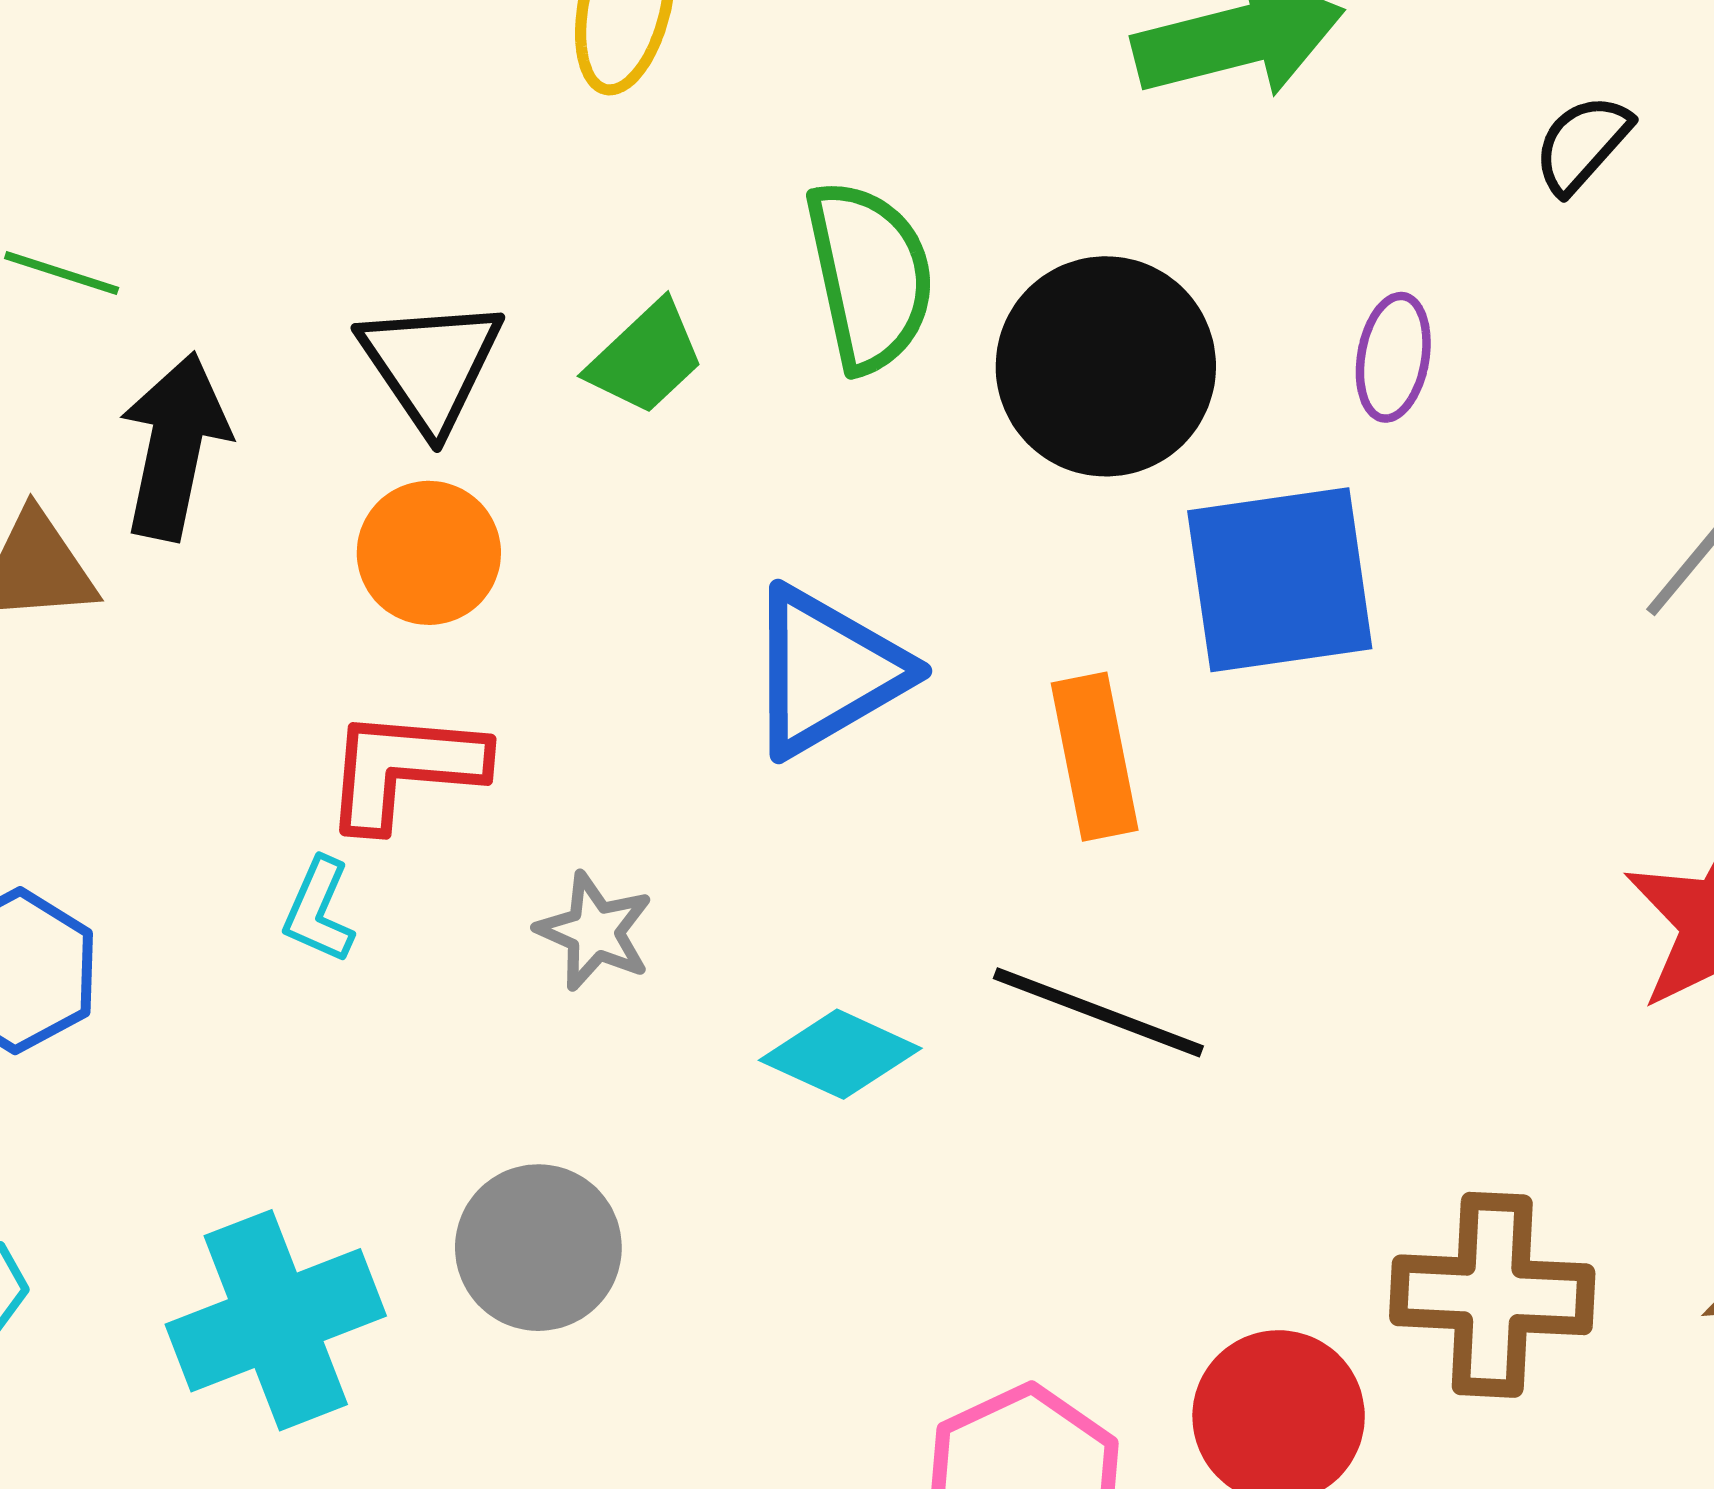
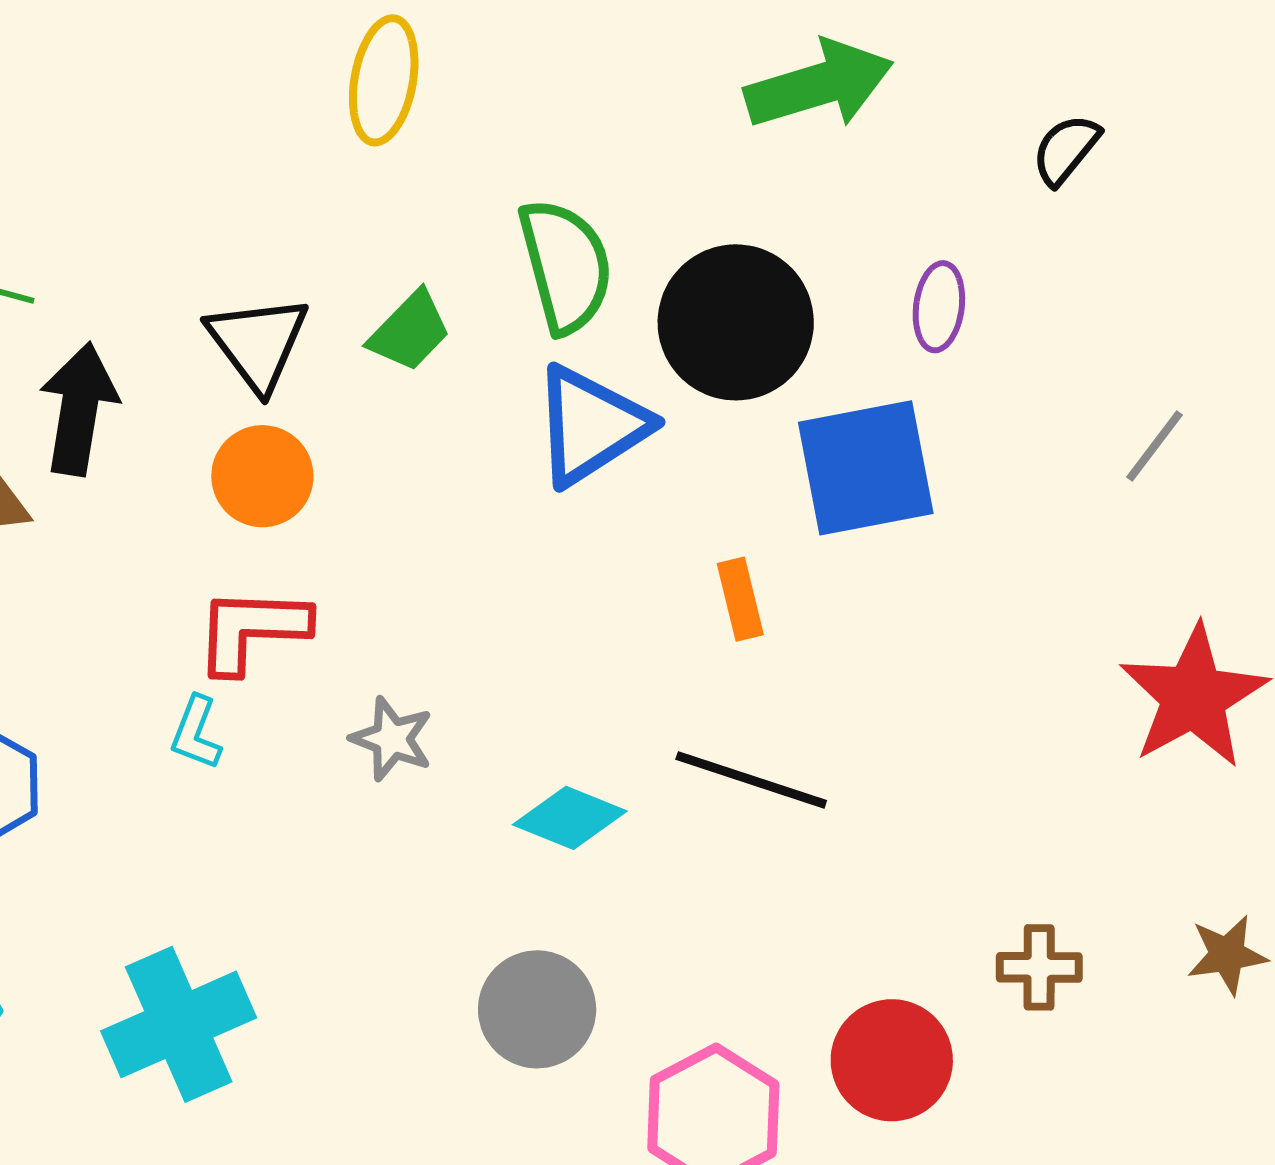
blue triangle: (827, 671) -> (591, 425), moved
orange rectangle: (1095, 757) -> (740, 599), size x0.7
gray circle: (538, 1248) -> (537, 1009), moved
brown cross: (1492, 1295) -> (1039, 967), size x0.6

